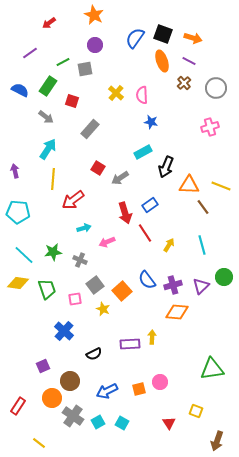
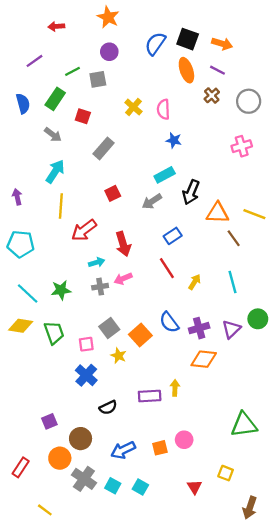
red arrow: (49, 23) -> (56, 26), turned 32
blue semicircle: (20, 90) -> (23, 104), turned 48
red square: (98, 168) -> (113, 193), turned 32
gray arrow: (120, 178) -> (152, 201), moved
red arrow: (125, 213) -> (123, 244), moved
gray cross: (80, 260) -> (100, 287), moved, turned -32
blue cross: (64, 331) -> (86, 375), moved
cyan square: (98, 422) -> (113, 486), turned -32

